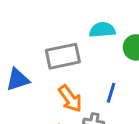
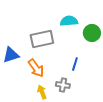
orange arrow: (70, 99) -> (36, 68), moved

